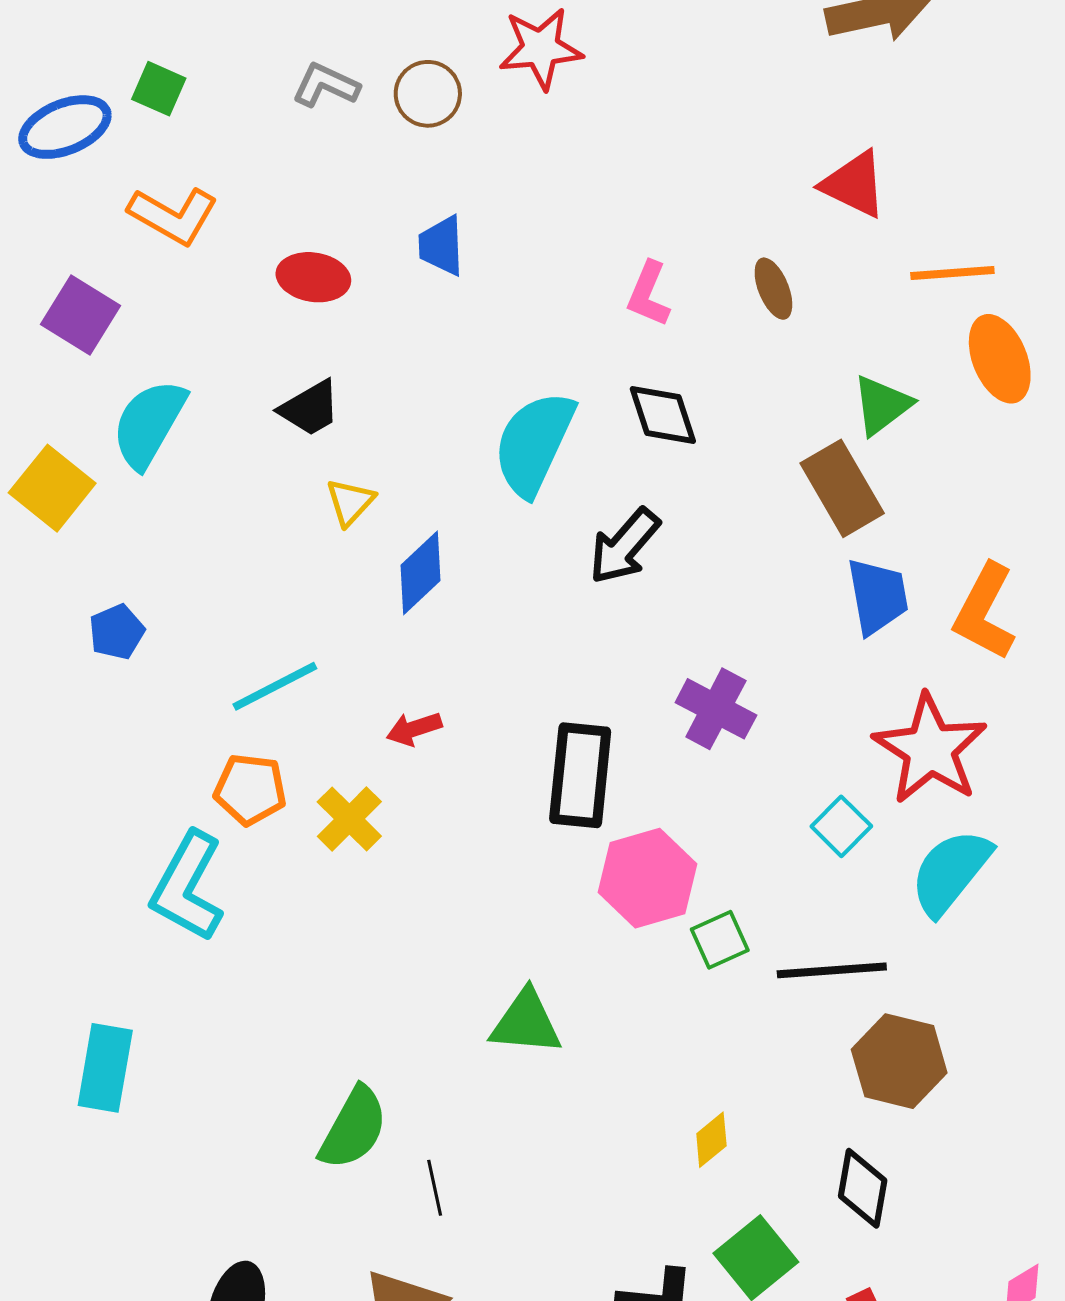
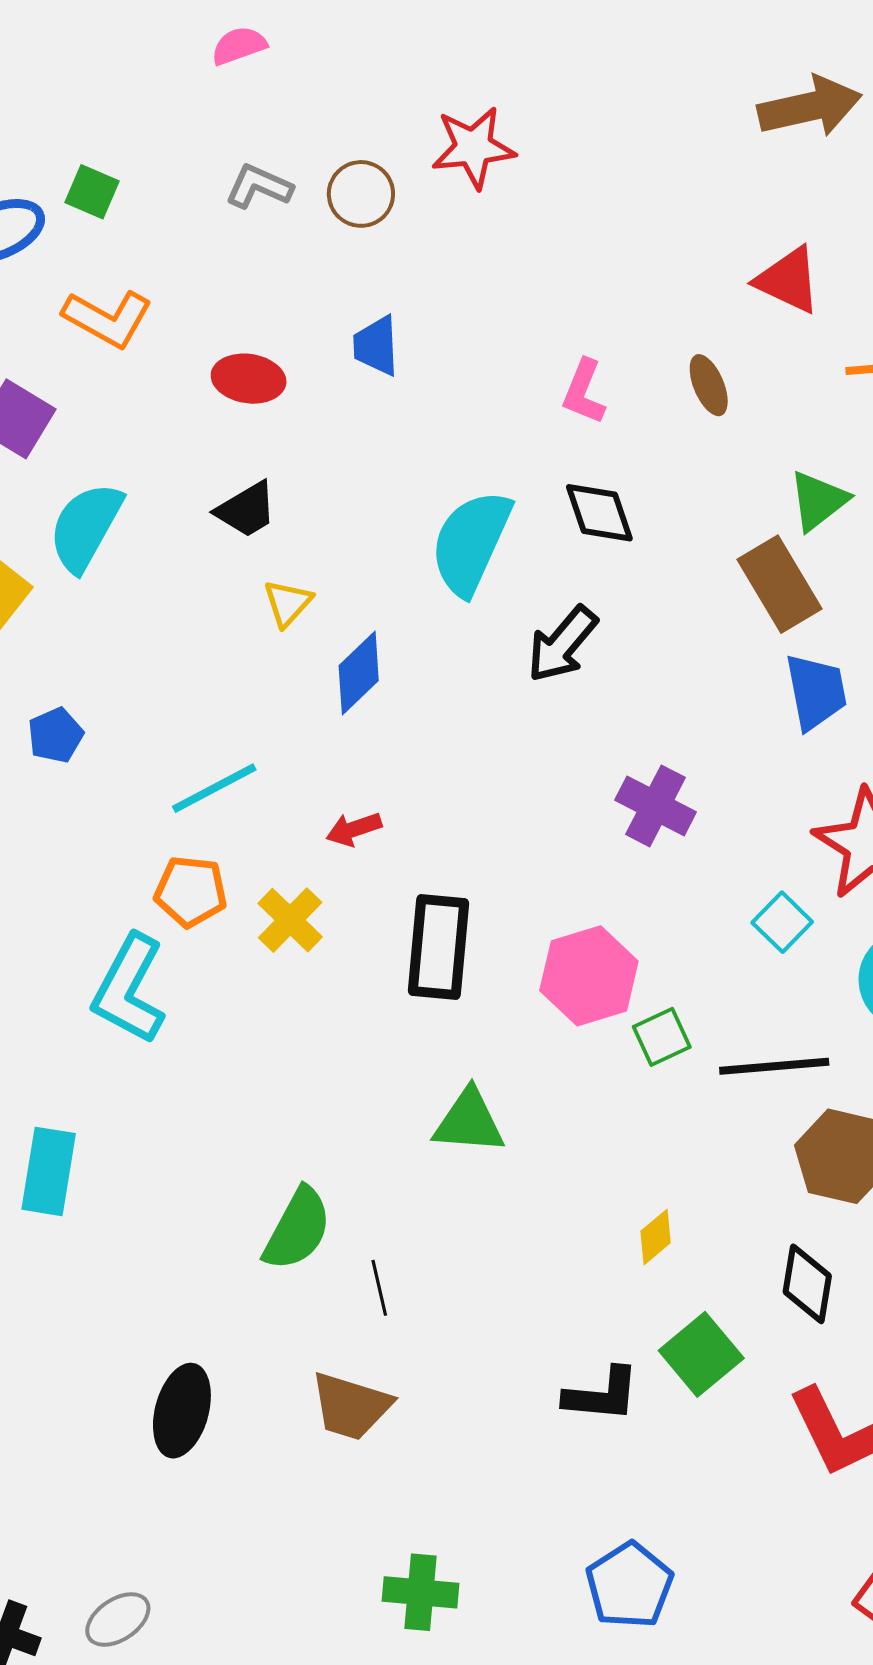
black rectangle: (580, 775) -> (438, 947), moved

